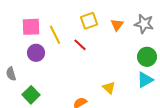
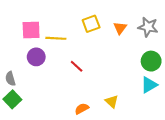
yellow line: (55, 35) -> (56, 38), turned -60
red line: (80, 45) -> (77, 66), moved
yellow triangle: (109, 88) -> (112, 101), moved
green square: (31, 95) -> (12, 99), moved

